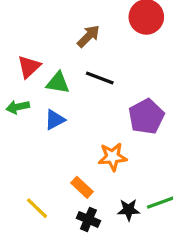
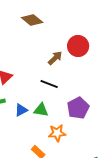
brown arrow: (88, 36) -> (55, 58), moved
green triangle: (58, 83) -> (41, 110), moved

